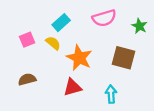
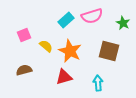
cyan rectangle: (61, 23) -> (66, 20), moved
yellow semicircle: (53, 43) -> (46, 46), moved

